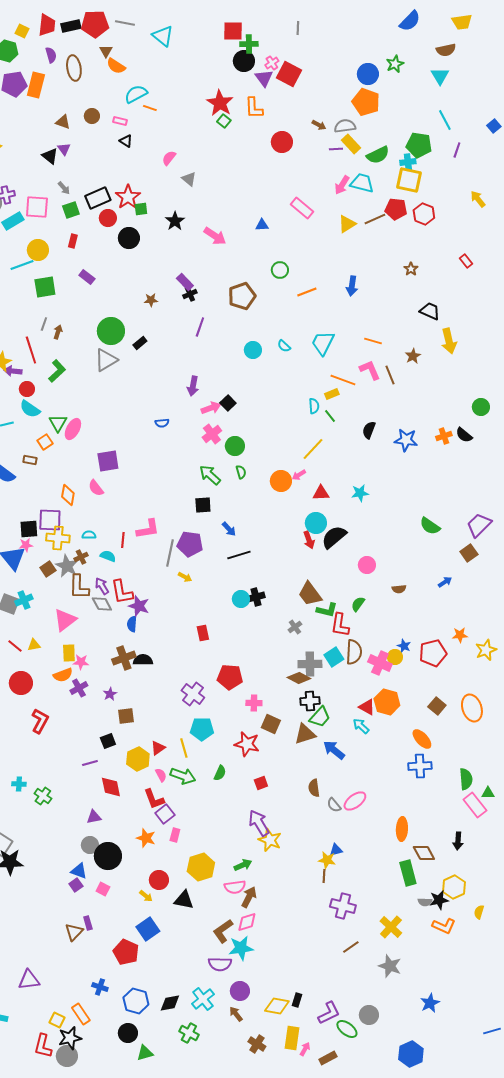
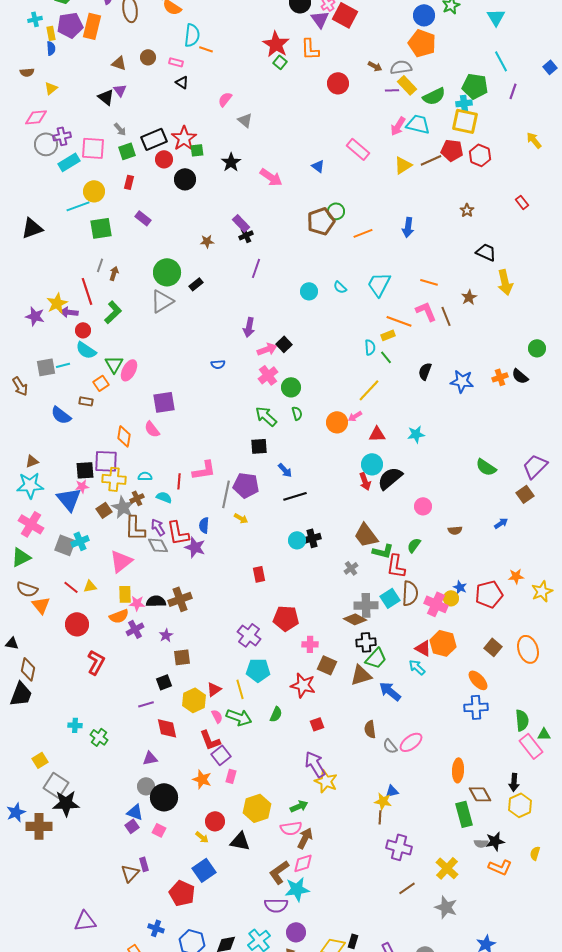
cyan semicircle: (136, 94) -> (192, 35), turned 125
blue triangle: (262, 225) -> (318, 166), turned 40
brown pentagon: (242, 296) -> (321, 221), moved
blue semicircle: (132, 624) -> (204, 525), moved
black semicircle: (143, 660) -> (156, 601), moved
yellow hexagon: (454, 887) -> (520, 805), moved

